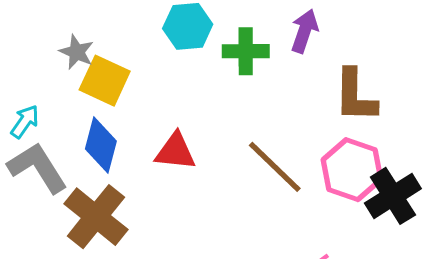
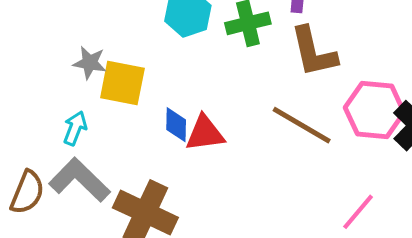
brown L-shape: (355, 96) -> (314, 52), moved
cyan arrow: (25, 122) -> (75, 128), moved
blue diamond: (101, 145) -> (176, 125), moved, size x0.7

